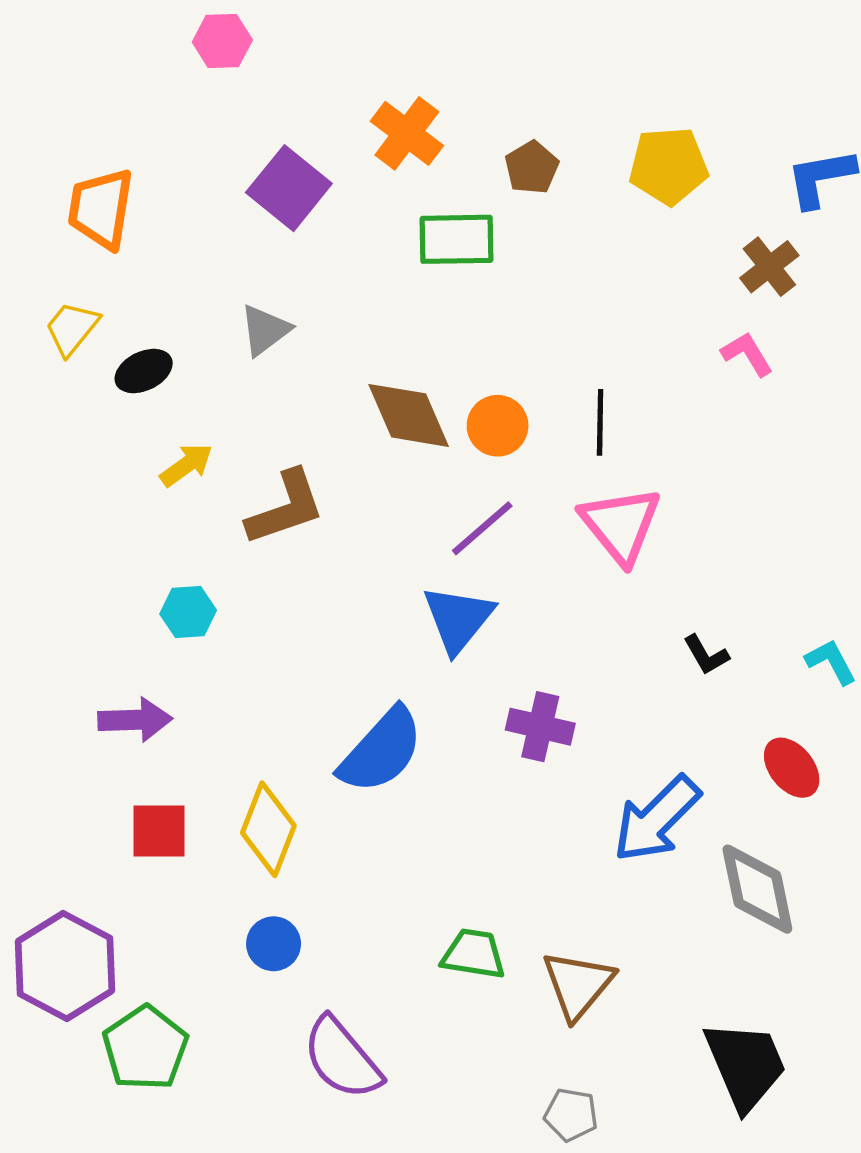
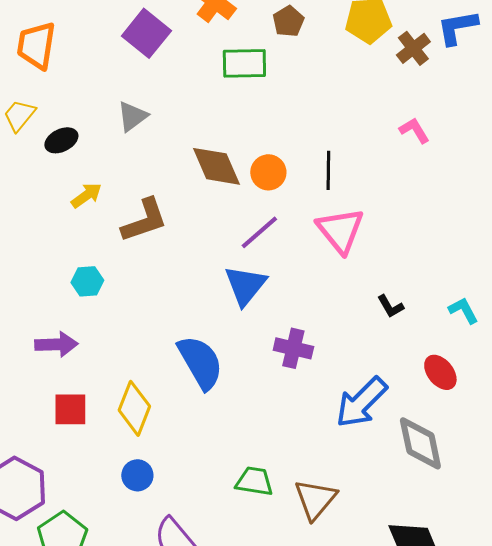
brown cross: (769, 267) -> (413, 48), moved
blue semicircle: (381, 751) -> (200, 362), turned -72

